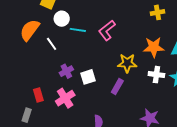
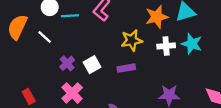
purple rectangle: (117, 86) -> (126, 68), turned 63
red rectangle: (38, 95) -> (29, 96), moved

